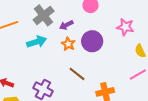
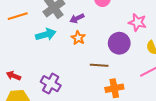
purple circle: (92, 41) -> (119, 43), moved
brown line: (77, 74) -> (99, 65), moved, turned -36

